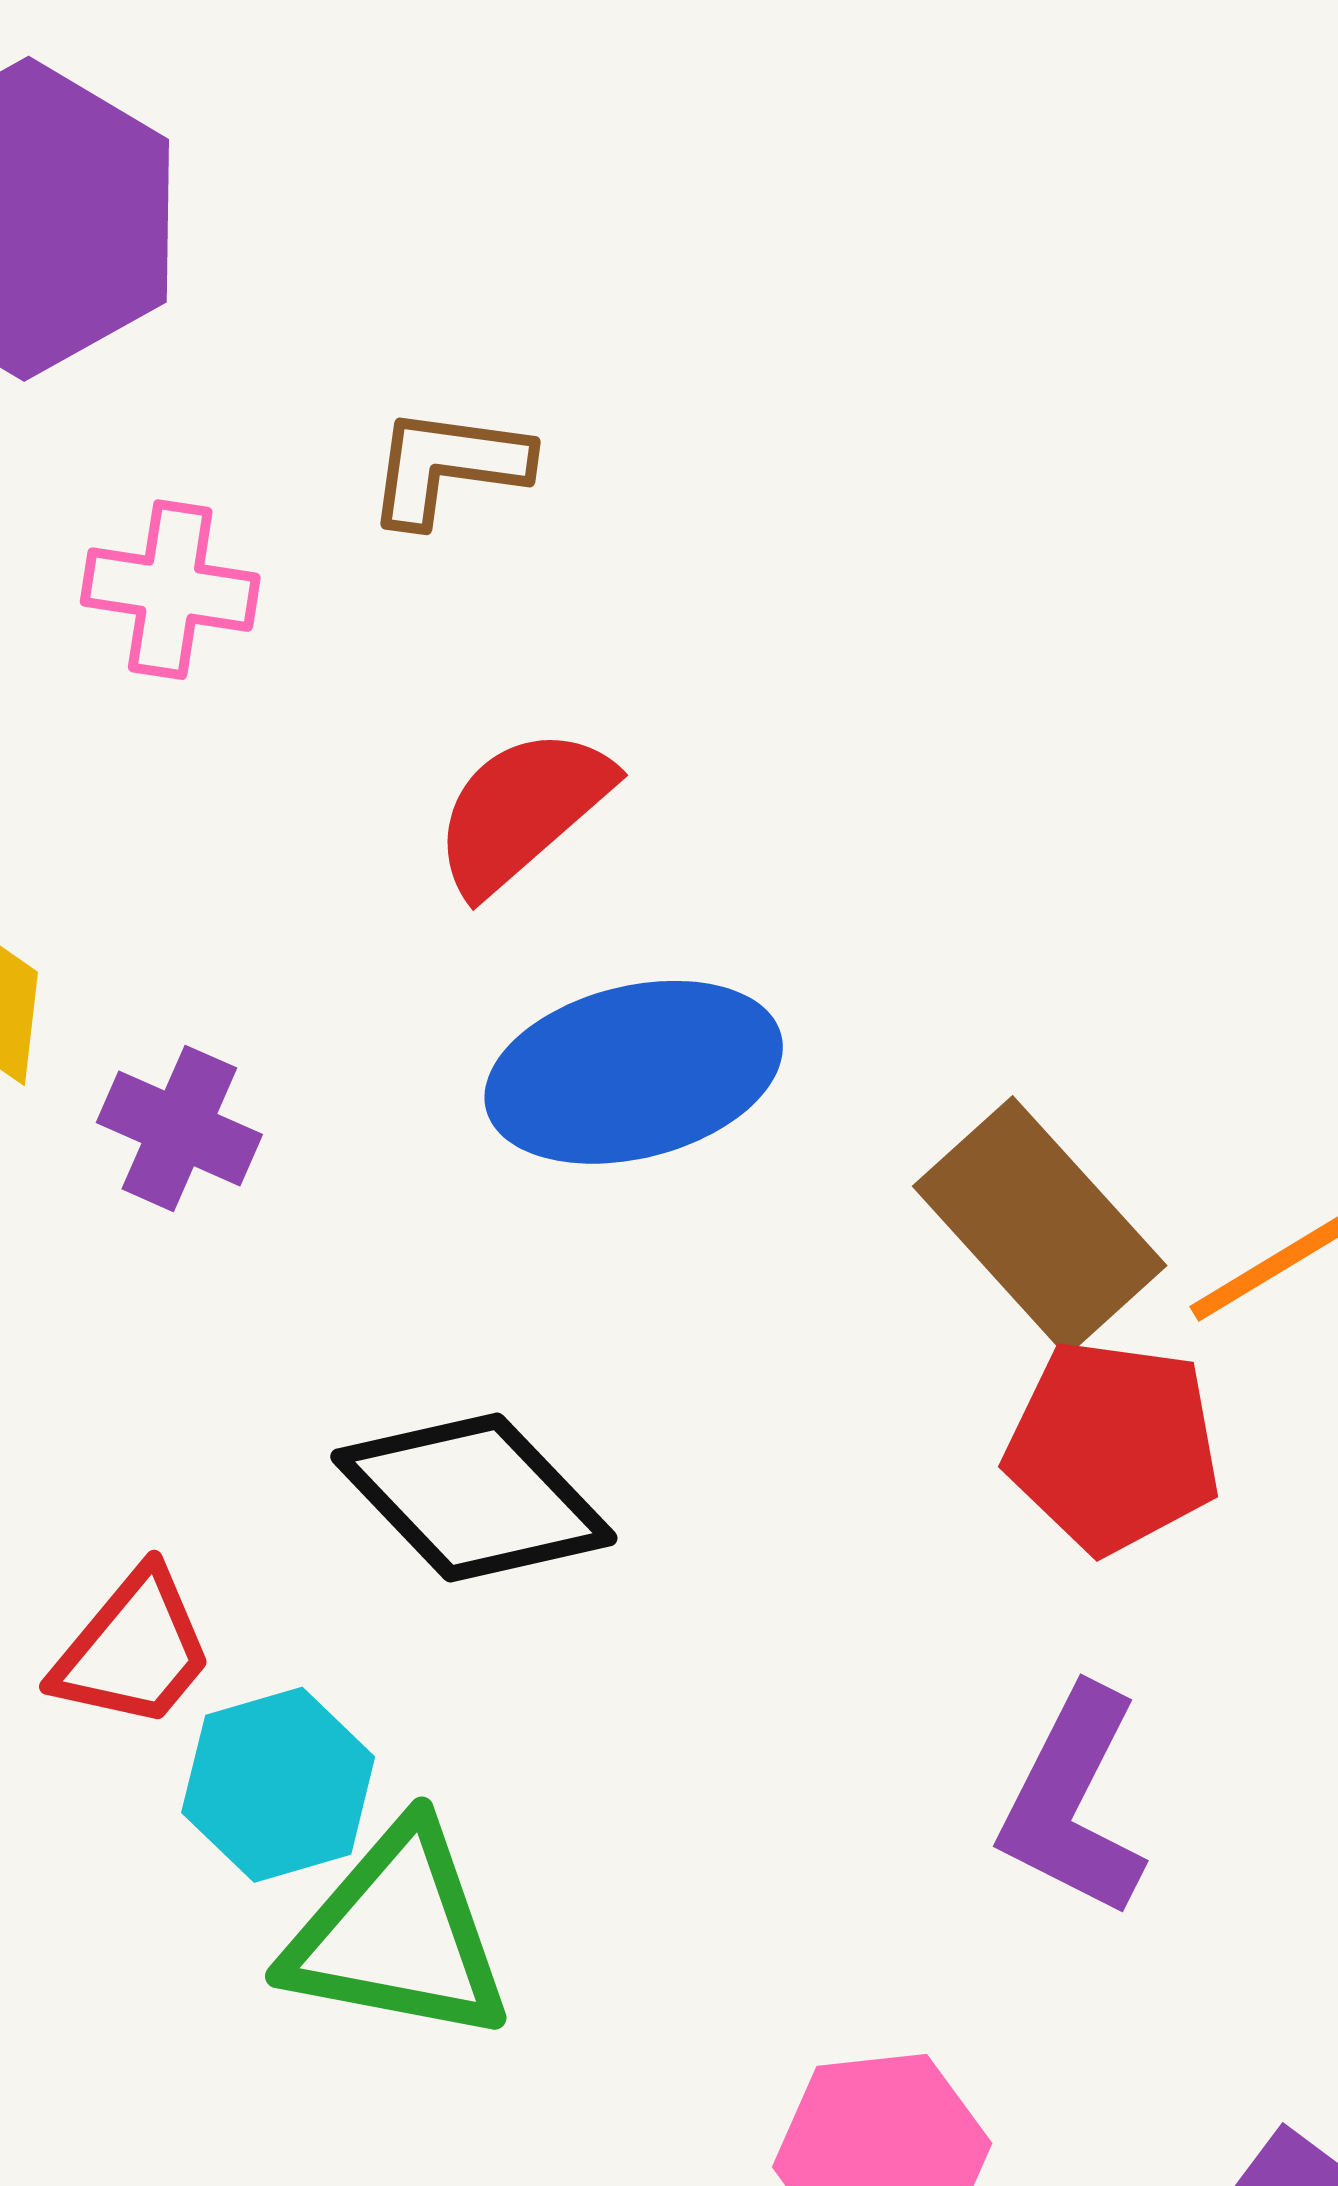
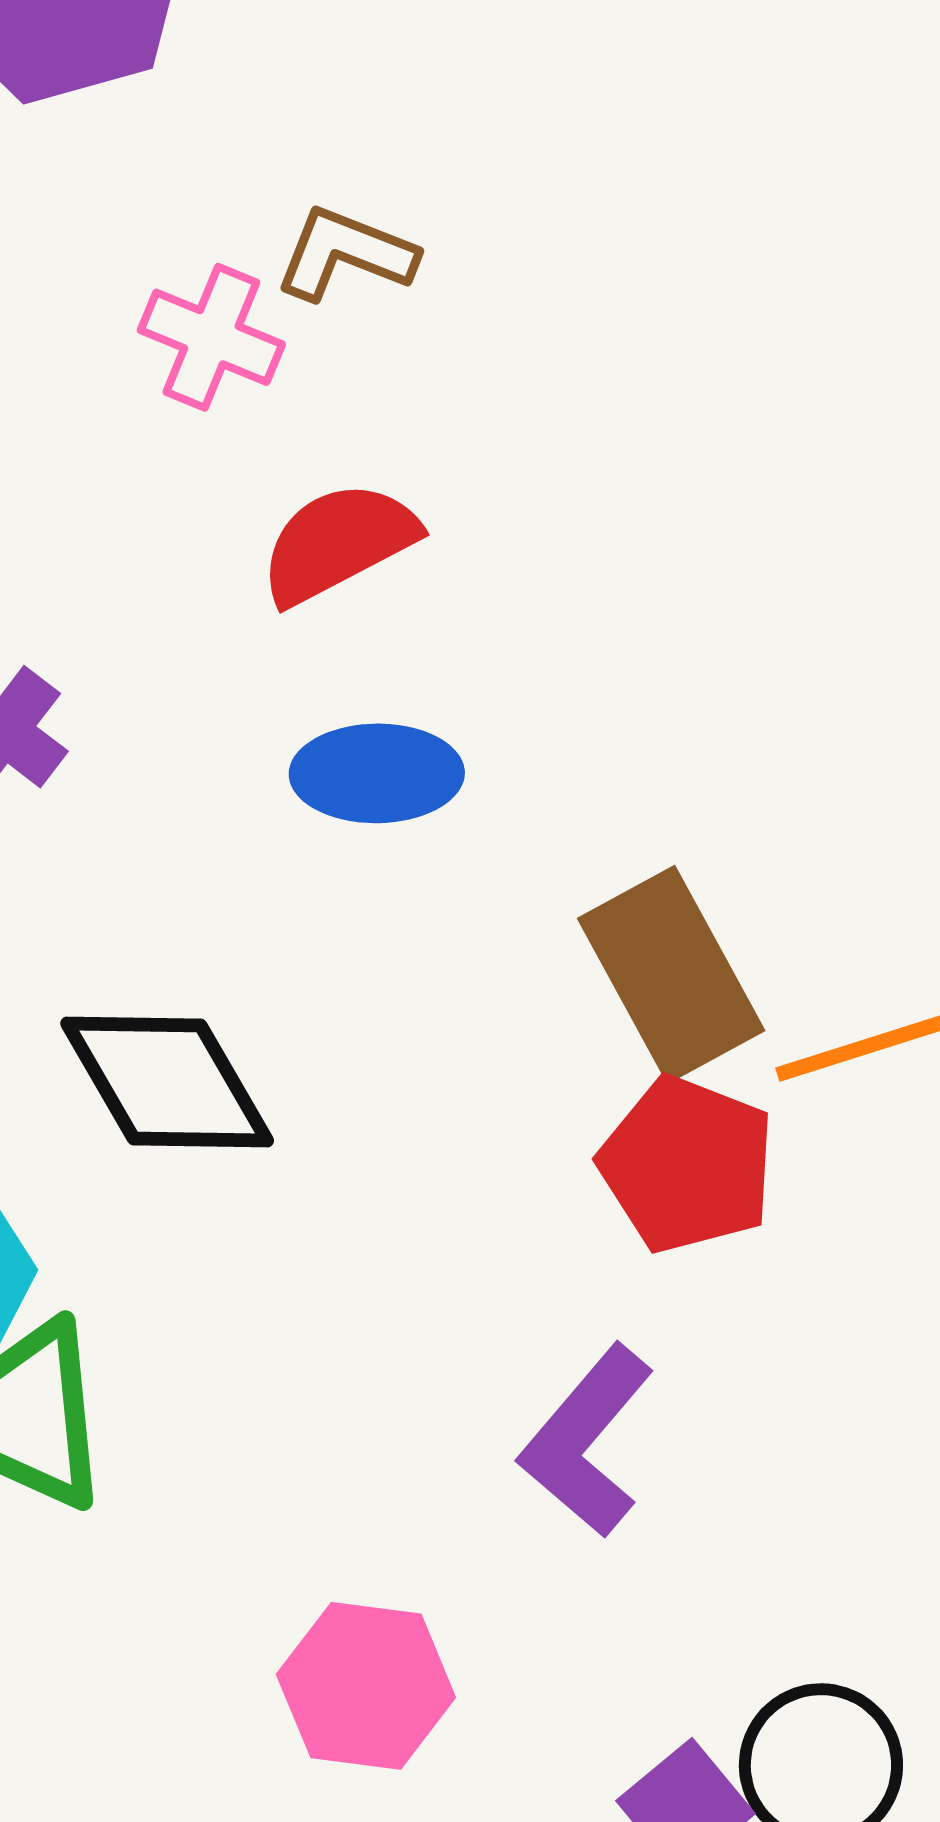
pink cross: (170, 590) -> (211, 337), moved
blue ellipse: (634, 1072) -> (377, 773), size x0.7

